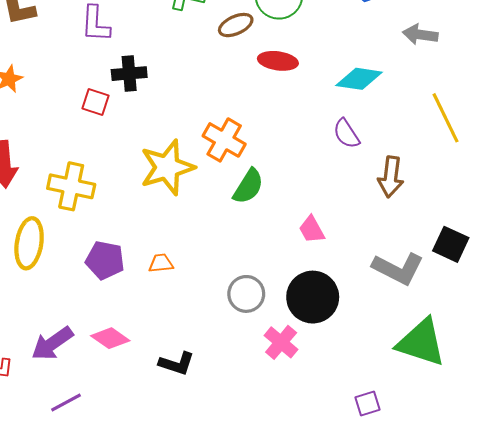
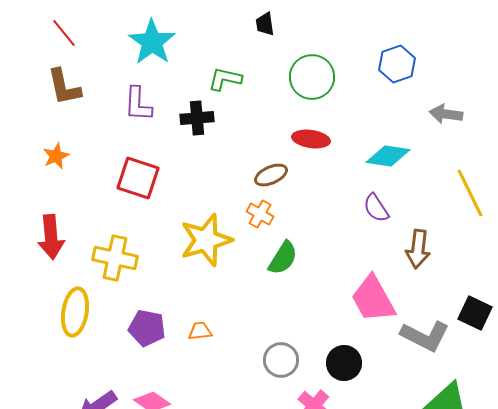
brown ellipse: (236, 25) -> (271, 175), moved
black cross: (129, 74) -> (197, 118), moved
red square: (95, 102) -> (138, 178), size x1.6
orange cross: (224, 140) -> (260, 214), size x0.7
pink trapezoid: (312, 230) -> (373, 299), moved, size x1.8
black circle: (313, 297) -> (344, 363), size x0.7

